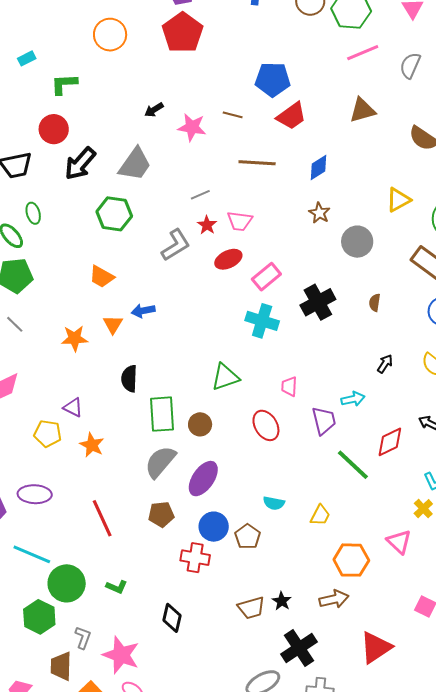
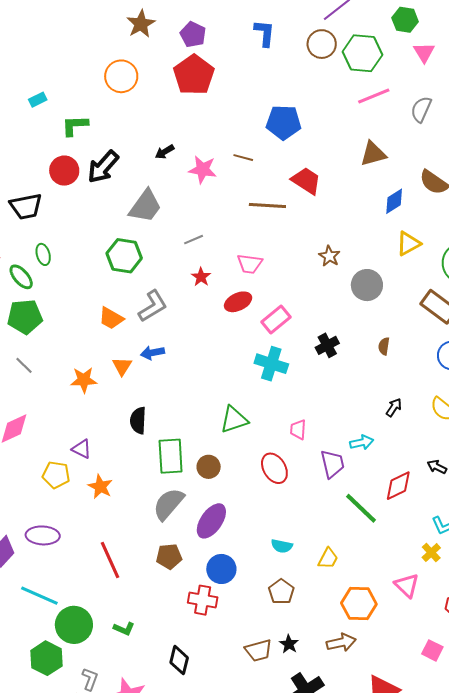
red trapezoid: (291, 116) -> (306, 181), moved, turned -112
black arrow: (80, 164) -> (103, 167), moved
blue diamond: (319, 168) -> (394, 201), moved
gray line: (200, 195) -> (194, 240), moved
red star: (207, 225) -> (201, 277), moved
gray L-shape: (176, 245) -> (153, 306), moved
black cross: (318, 302) -> (327, 345), size x0.7
brown pentagon: (248, 537) -> (281, 592), moved

